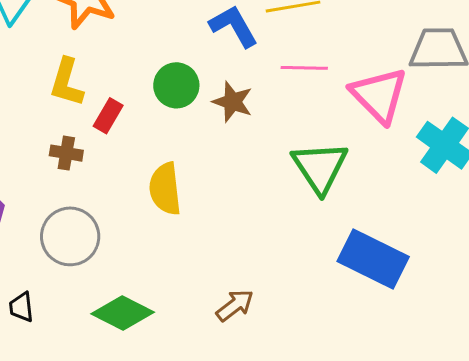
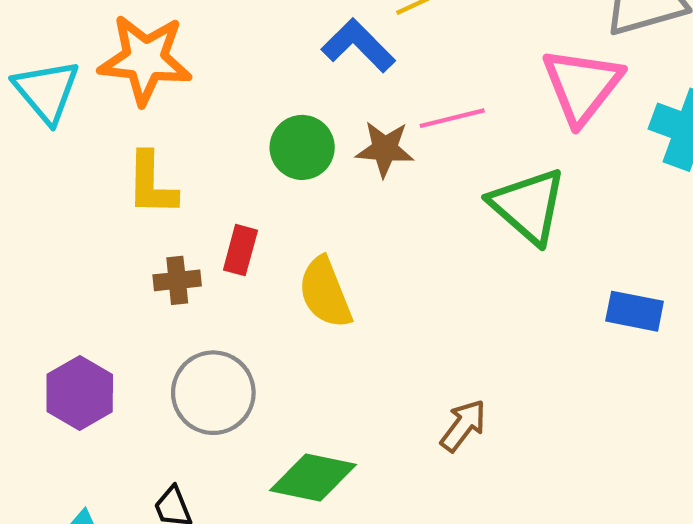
pink line: (304, 68) -> (452, 118), moved
pink triangle: (379, 95) -> (582, 86), turned 38
red rectangle: (108, 116) -> (240, 250), moved
blue rectangle: (373, 259) -> (635, 311), size x0.6

